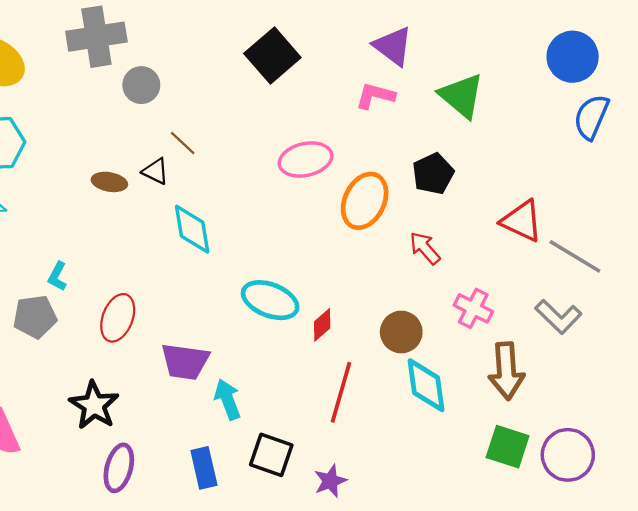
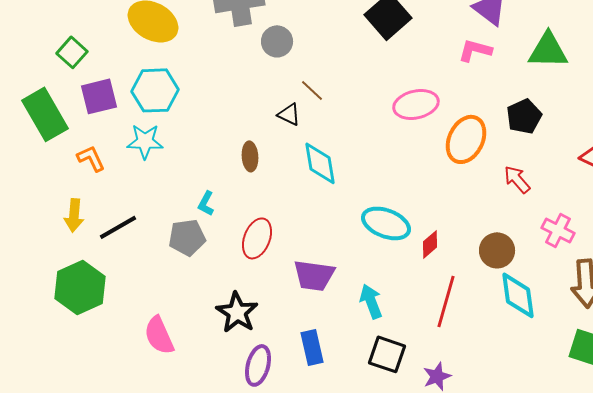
green triangle: (461, 96) -> (548, 50), turned -39
brown ellipse: (109, 182) -> (250, 156), moved, turned 76
cyan arrow: (228, 399) -> (371, 301), moved
blue rectangle: (204, 468) -> (312, 347), moved

